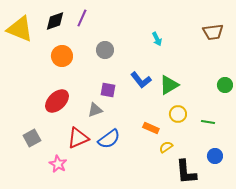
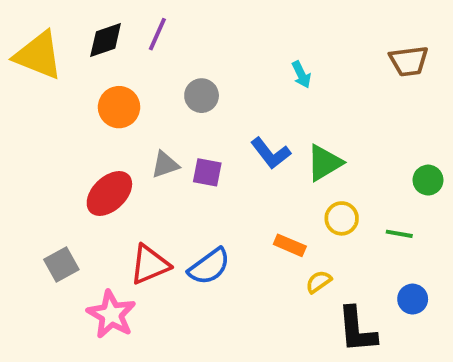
green circle: (225, 85) -> (428, 180), moved
gray triangle: (95, 110) -> (165, 165), moved
pink star: (58, 164) -> (111, 314), size x1.4

